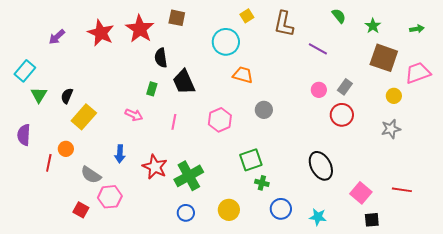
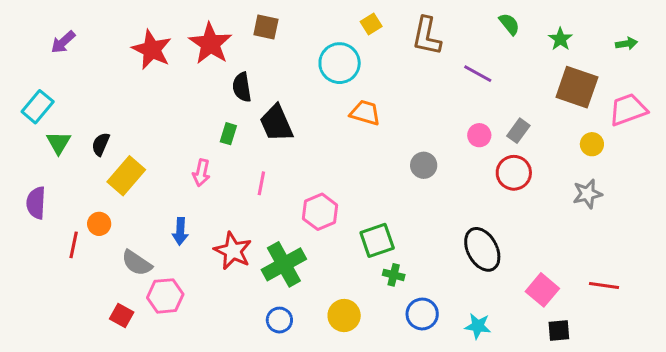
purple arrow: (57, 37) -> (63, 42), moved
gray circle: (264, 110) -> (424, 165), moved
pink arrow: (134, 115) -> (201, 173), turned 78
pink hexagon: (220, 120) -> (320, 212), moved

